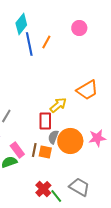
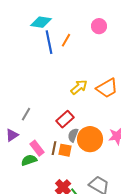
cyan diamond: (21, 24) -> (41, 22), turned 60
yellow arrow: (58, 105) -> (79, 87), moved
red rectangle: (45, 121) -> (65, 119), turned 48

